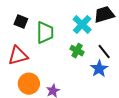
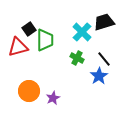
black square: (21, 21) -> (29, 29), moved, turned 32
red triangle: (18, 56) -> (18, 47), moved

